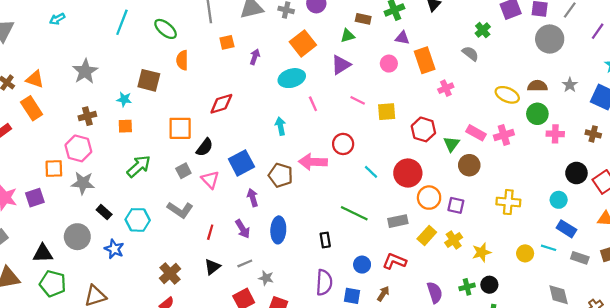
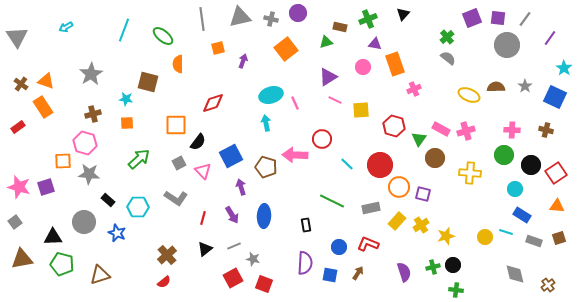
gray semicircle: (470, 54) -> (448, 58), moved
purple triangle: (341, 65) -> (328, 77), moved
cyan ellipse: (292, 78) -> (271, 95), moved
green circle: (537, 114) -> (504, 155), moved
yellow cross: (508, 202) -> (470, 173), moved

